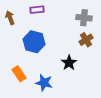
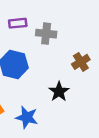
gray cross: (84, 18) -> (46, 34), moved

